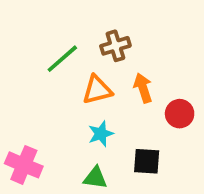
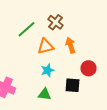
brown cross: (115, 46) -> (56, 22), turned -35
red circle: (180, 114) -> (88, 68), moved

